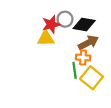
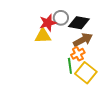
orange cross: (83, 58) -> (78, 54), turned -32

